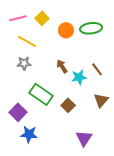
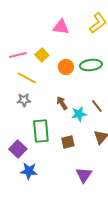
green rectangle: (41, 94) -> (41, 131), turned 50
brown square: (68, 105) -> (68, 142), turned 32

